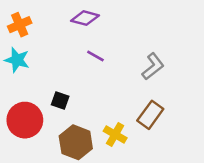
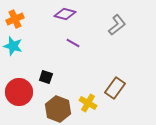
gray L-shape: (153, 66) -> (117, 25), moved

